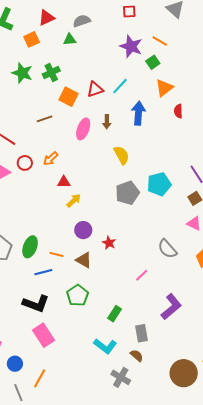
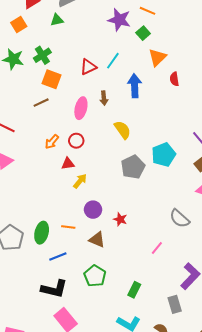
orange square: (68, 97) -> (52, 79), moved
red circle: (25, 163) -> (76, 141), moved
orange line: (56, 254) -> (68, 227), moved
gray rectangle: (142, 333) -> (175, 304), moved

